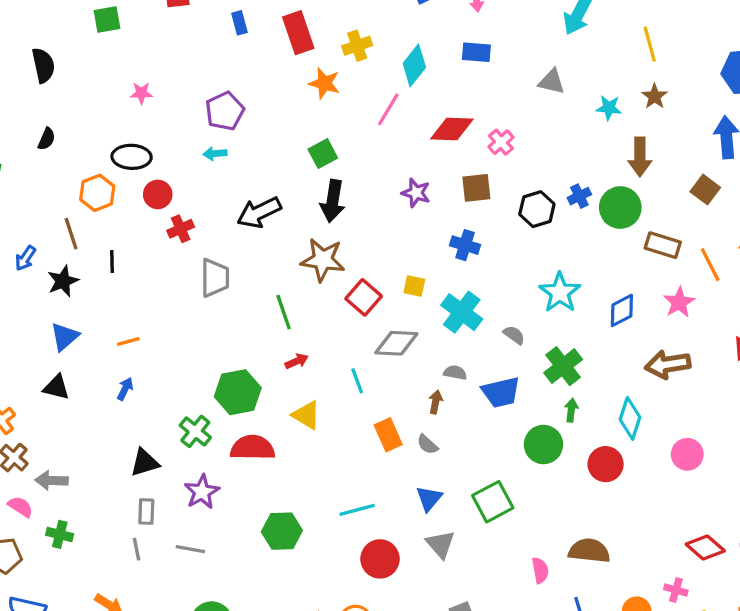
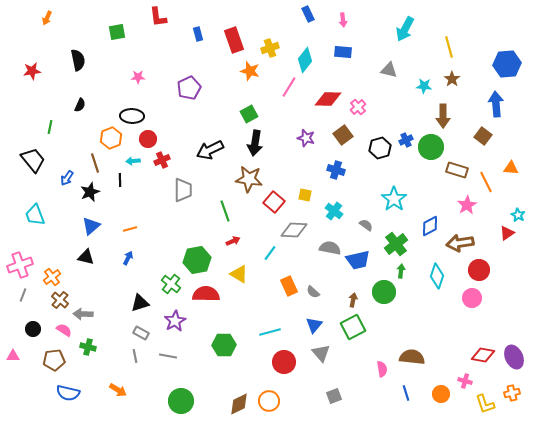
cyan arrow: (215, 154) -> (133, 161), moved
brown square: (476, 188) -> (343, 135), turned -30
blue diamond: (622, 310) -> (430, 226), moved
cyan cross: (462, 312) -> (334, 211), size x0.7
gray semicircle: (455, 373) -> (330, 248), size x1.5
cyan line: (357, 381) -> (270, 253), turned 56
brown arrow: (436, 402) -> (353, 300), moved
red circle: (606, 464) -> (479, 270), moved
gray rectangle: (146, 512) -> (141, 333), turned -63
red diamond: (705, 547) -> (483, 355), turned -30

